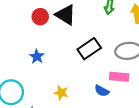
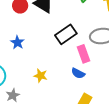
pink rectangle: (119, 77) -> (84, 54), moved, turned 66

